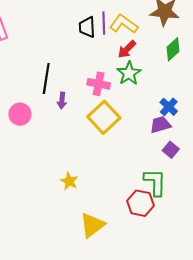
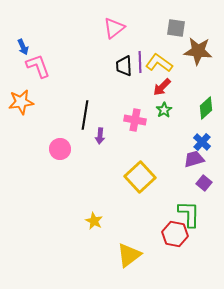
green diamond: (173, 49) -> (206, 108), moved
green star: (129, 73) -> (164, 110), size x0.7
yellow square: (104, 117) -> (140, 177), moved
yellow star: (69, 181) -> (94, 221), moved

